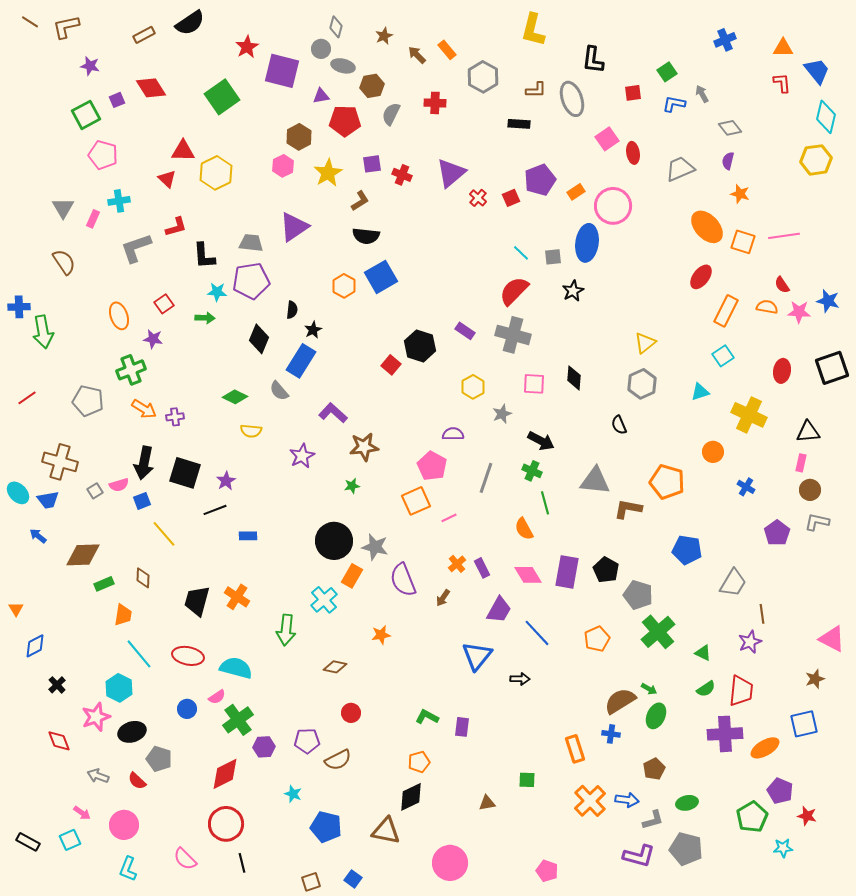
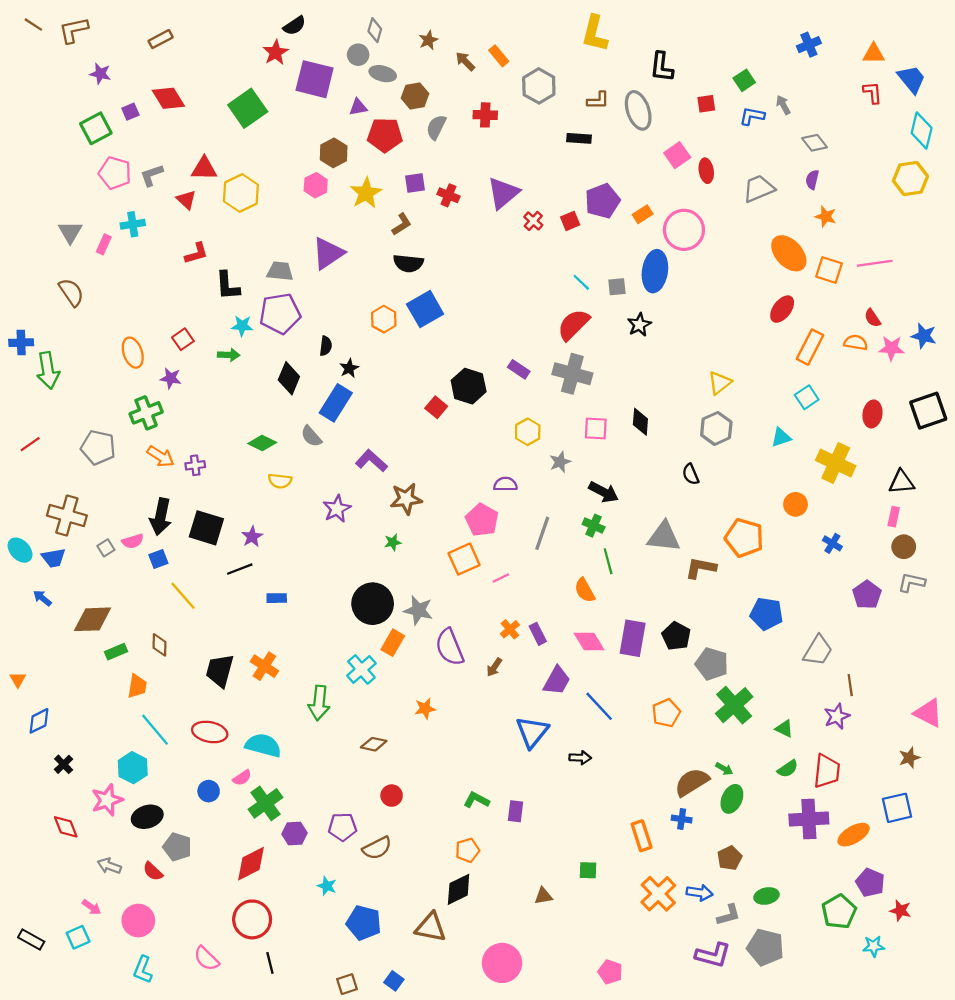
black semicircle: (190, 23) -> (295, 26), moved, size x0.7
gray L-shape: (136, 248) -> (152, 175), moved, size x0.7

